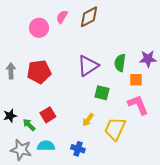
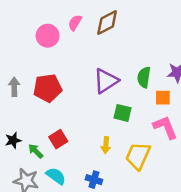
yellow arrow: (88, 120) -> (106, 145), turned -32
cyan semicircle: (46, 146) -> (56, 176), turned 36

